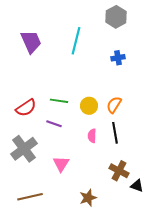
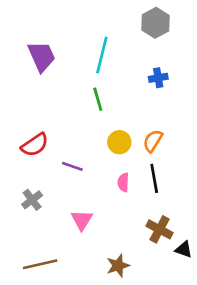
green line: (59, 101) -> (98, 99), moved, turned 66
gray cross: (24, 149) -> (32, 200), size x0.6

